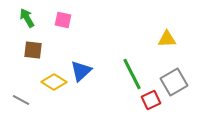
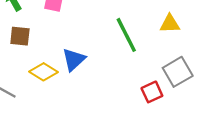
green line: (132, 74) -> (126, 35), moved

